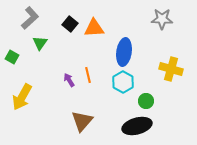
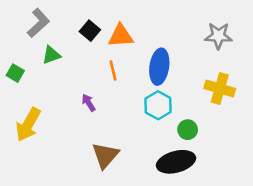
gray star: (162, 19) -> (218, 36), moved
green triangle: (40, 43) -> (51, 55), turned 35
orange line: (88, 75) -> (113, 70), moved

